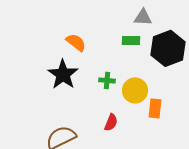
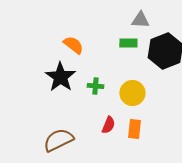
green cross: (107, 80) -> (95, 86), moved
orange rectangle: (155, 108) -> (134, 129), moved

